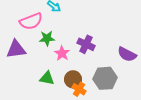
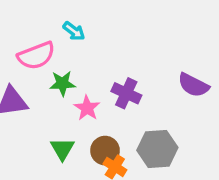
purple semicircle: (127, 54) -> (193, 85), moved
green triangle: (47, 78) -> (62, 149), turned 49

